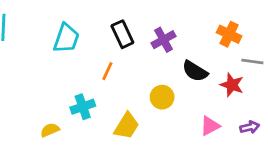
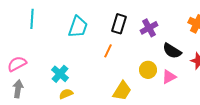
black rectangle: (122, 34) -> (119, 24), turned 42
cyan cross: (83, 107) -> (60, 74), moved, turned -30
pink triangle: (210, 126) -> (169, 77), moved

